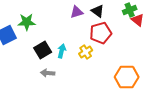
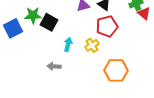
black square: (43, 50) -> (49, 22), moved, turned -30
orange hexagon: (127, 77) -> (116, 70), moved

